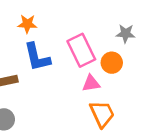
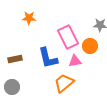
blue L-shape: (37, 57) -> (48, 58), moved
orange trapezoid: (102, 114) -> (64, 83), moved, turned -105

